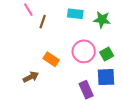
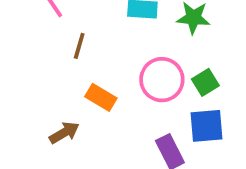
brown line: (43, 22) -> (79, 46), moved

